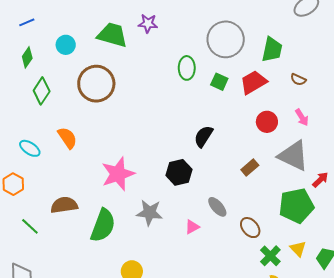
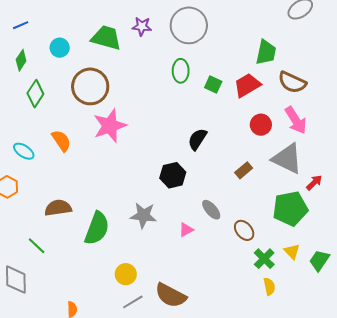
gray circle: (226, 39) -> (189, 25), moved
brown semicircle: (298, 80) -> (292, 82), size x1.8
pink arrow: (302, 117) -> (296, 120), size x1.6
pink star: (118, 174) -> (110, 126), moved
green line: (30, 226) -> (37, 246), moved

